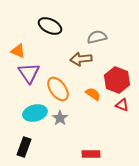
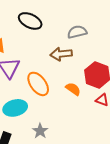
gray star: (60, 118) -> (40, 131), moved

